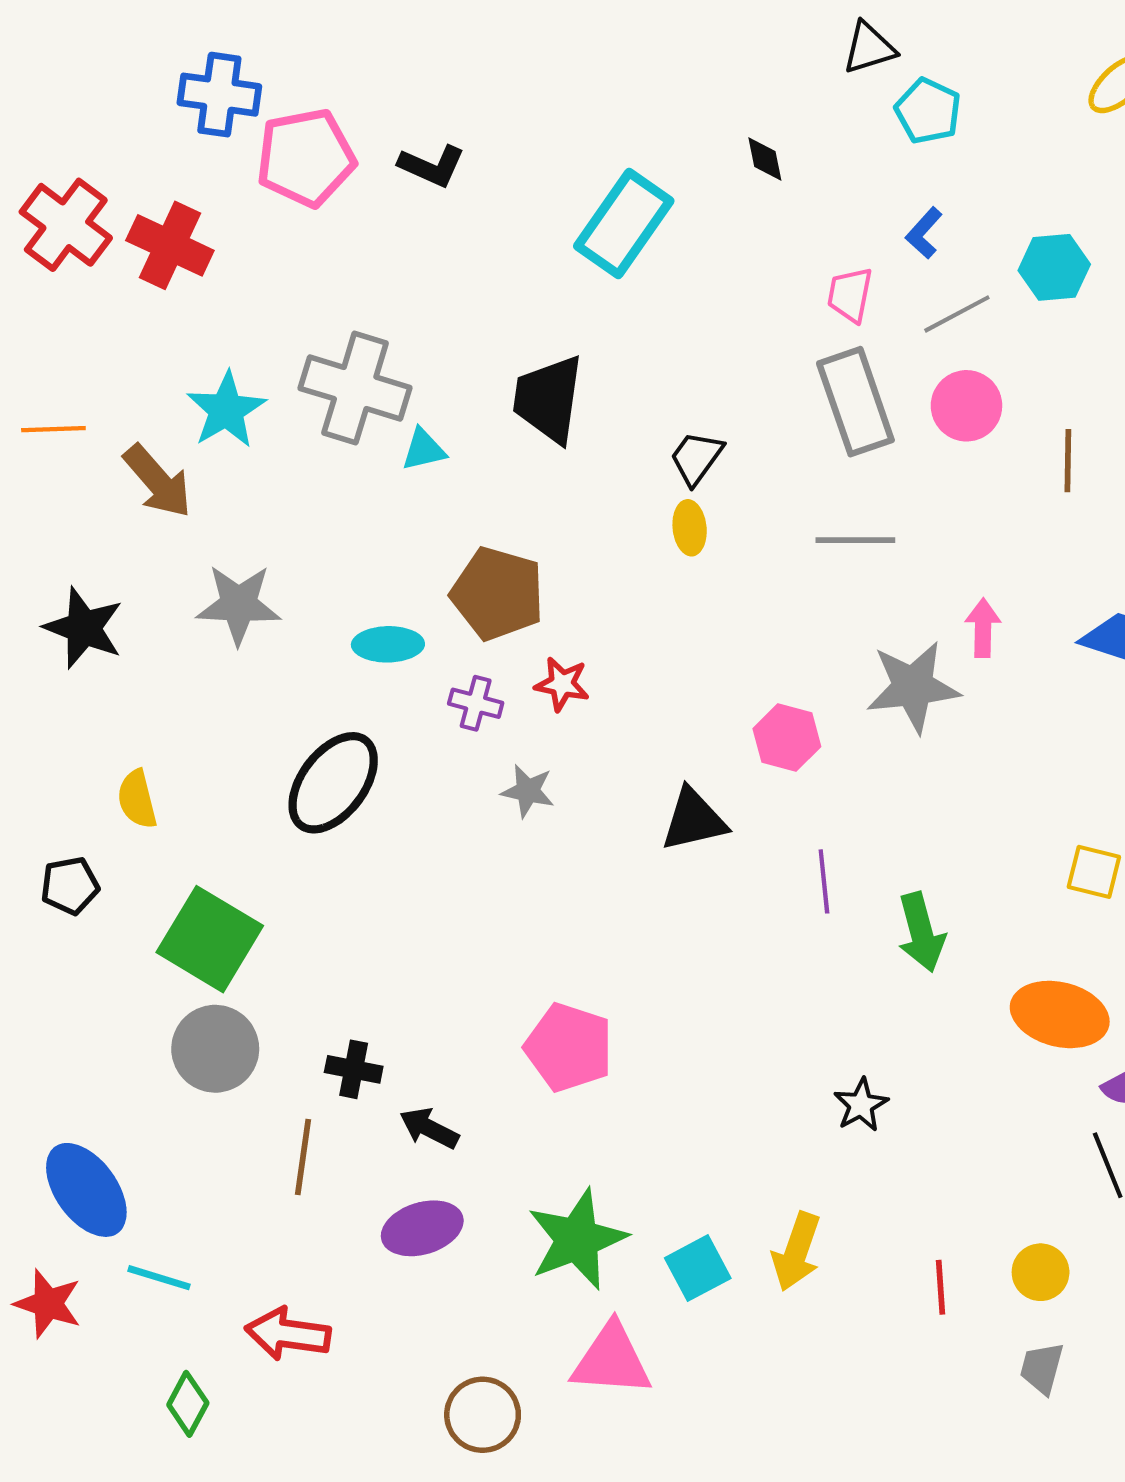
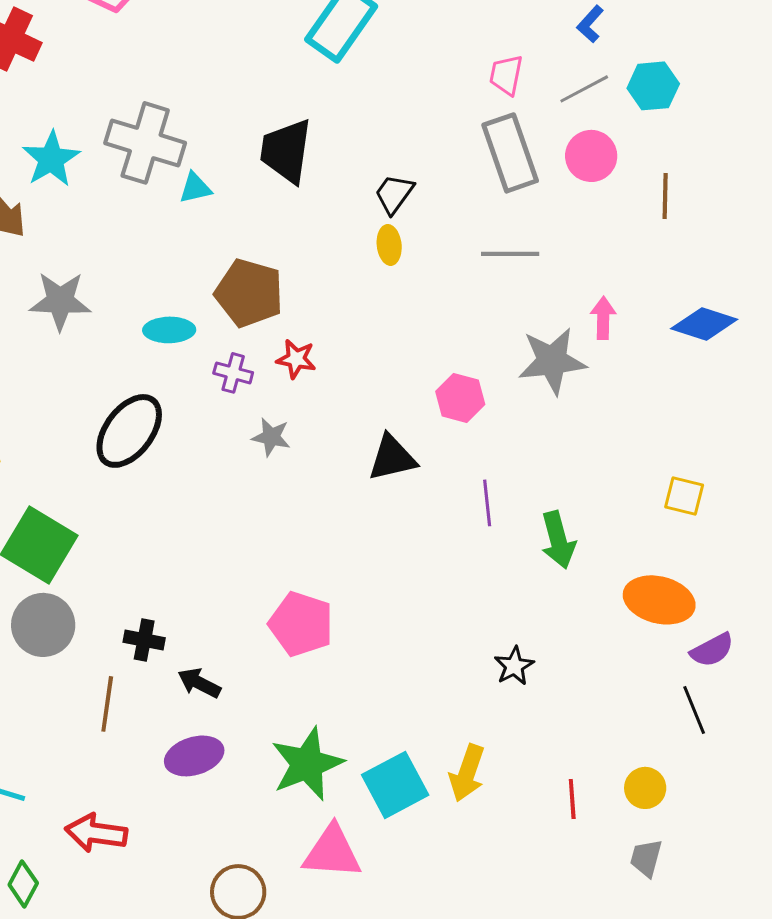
blue L-shape: (924, 233) -> (590, 24), moved
cyan hexagon: (1054, 267) -> (653, 86), moved
cyan square: (698, 1268) -> (395, 785), size x1.4

